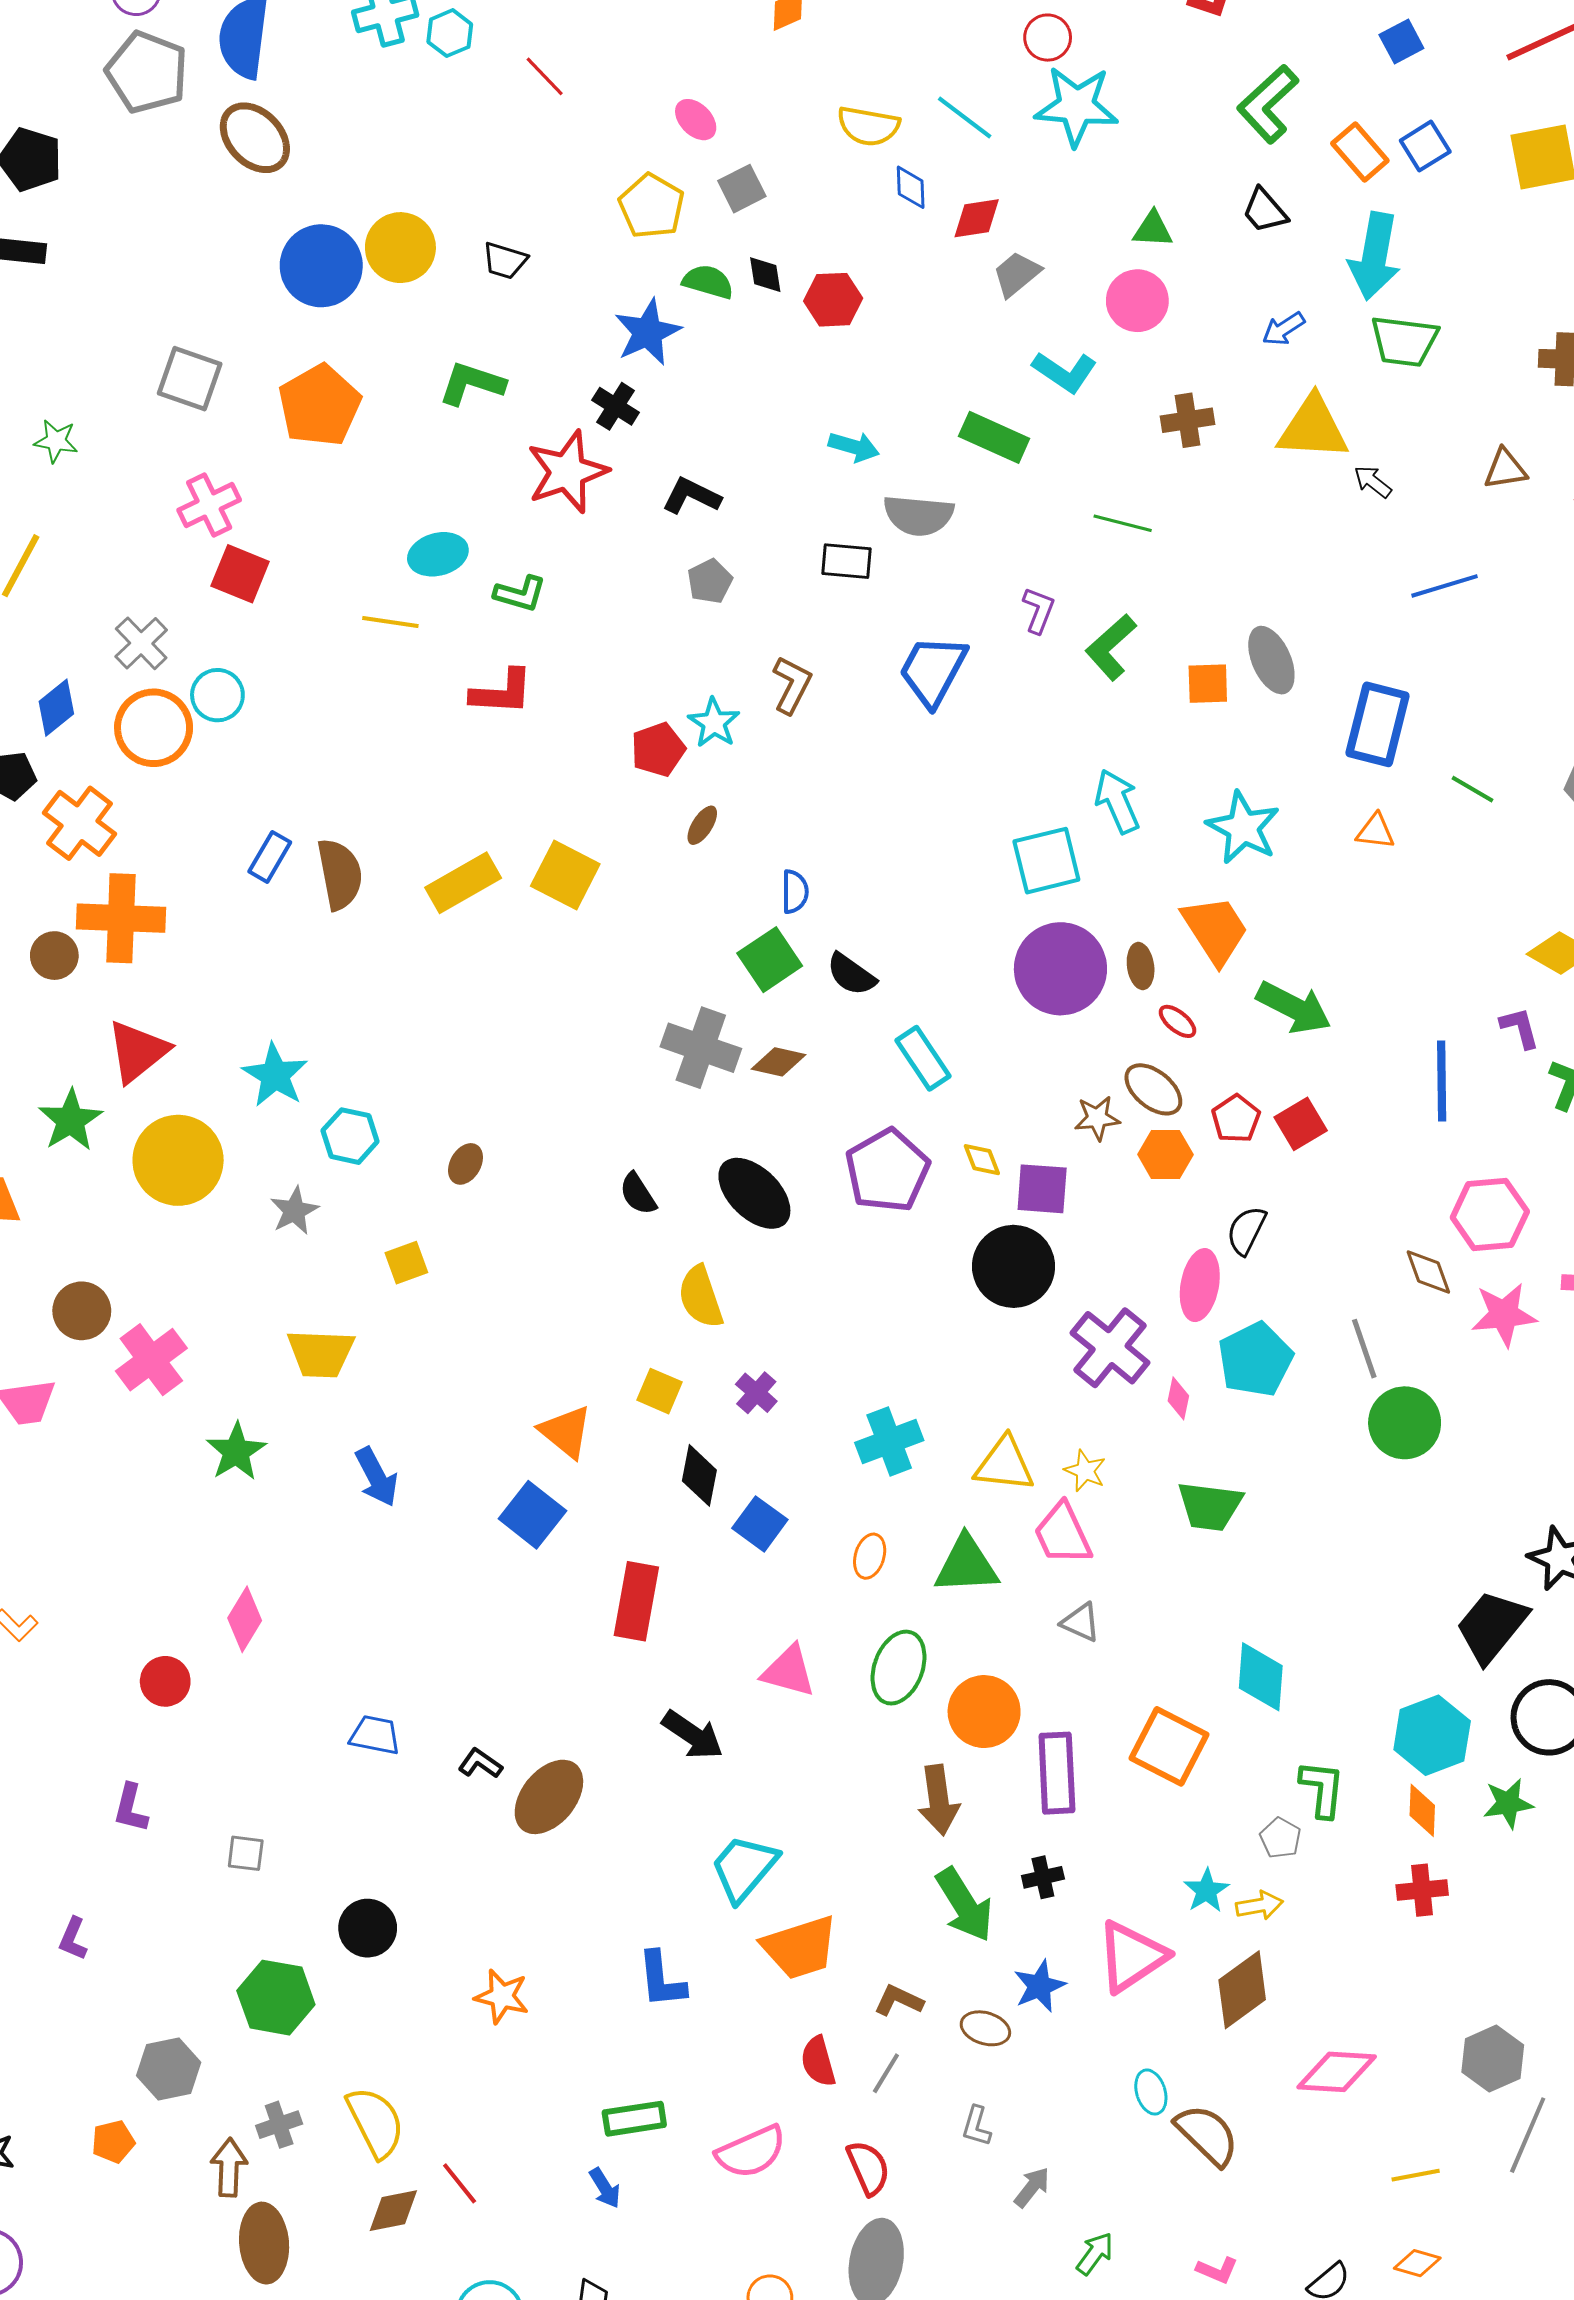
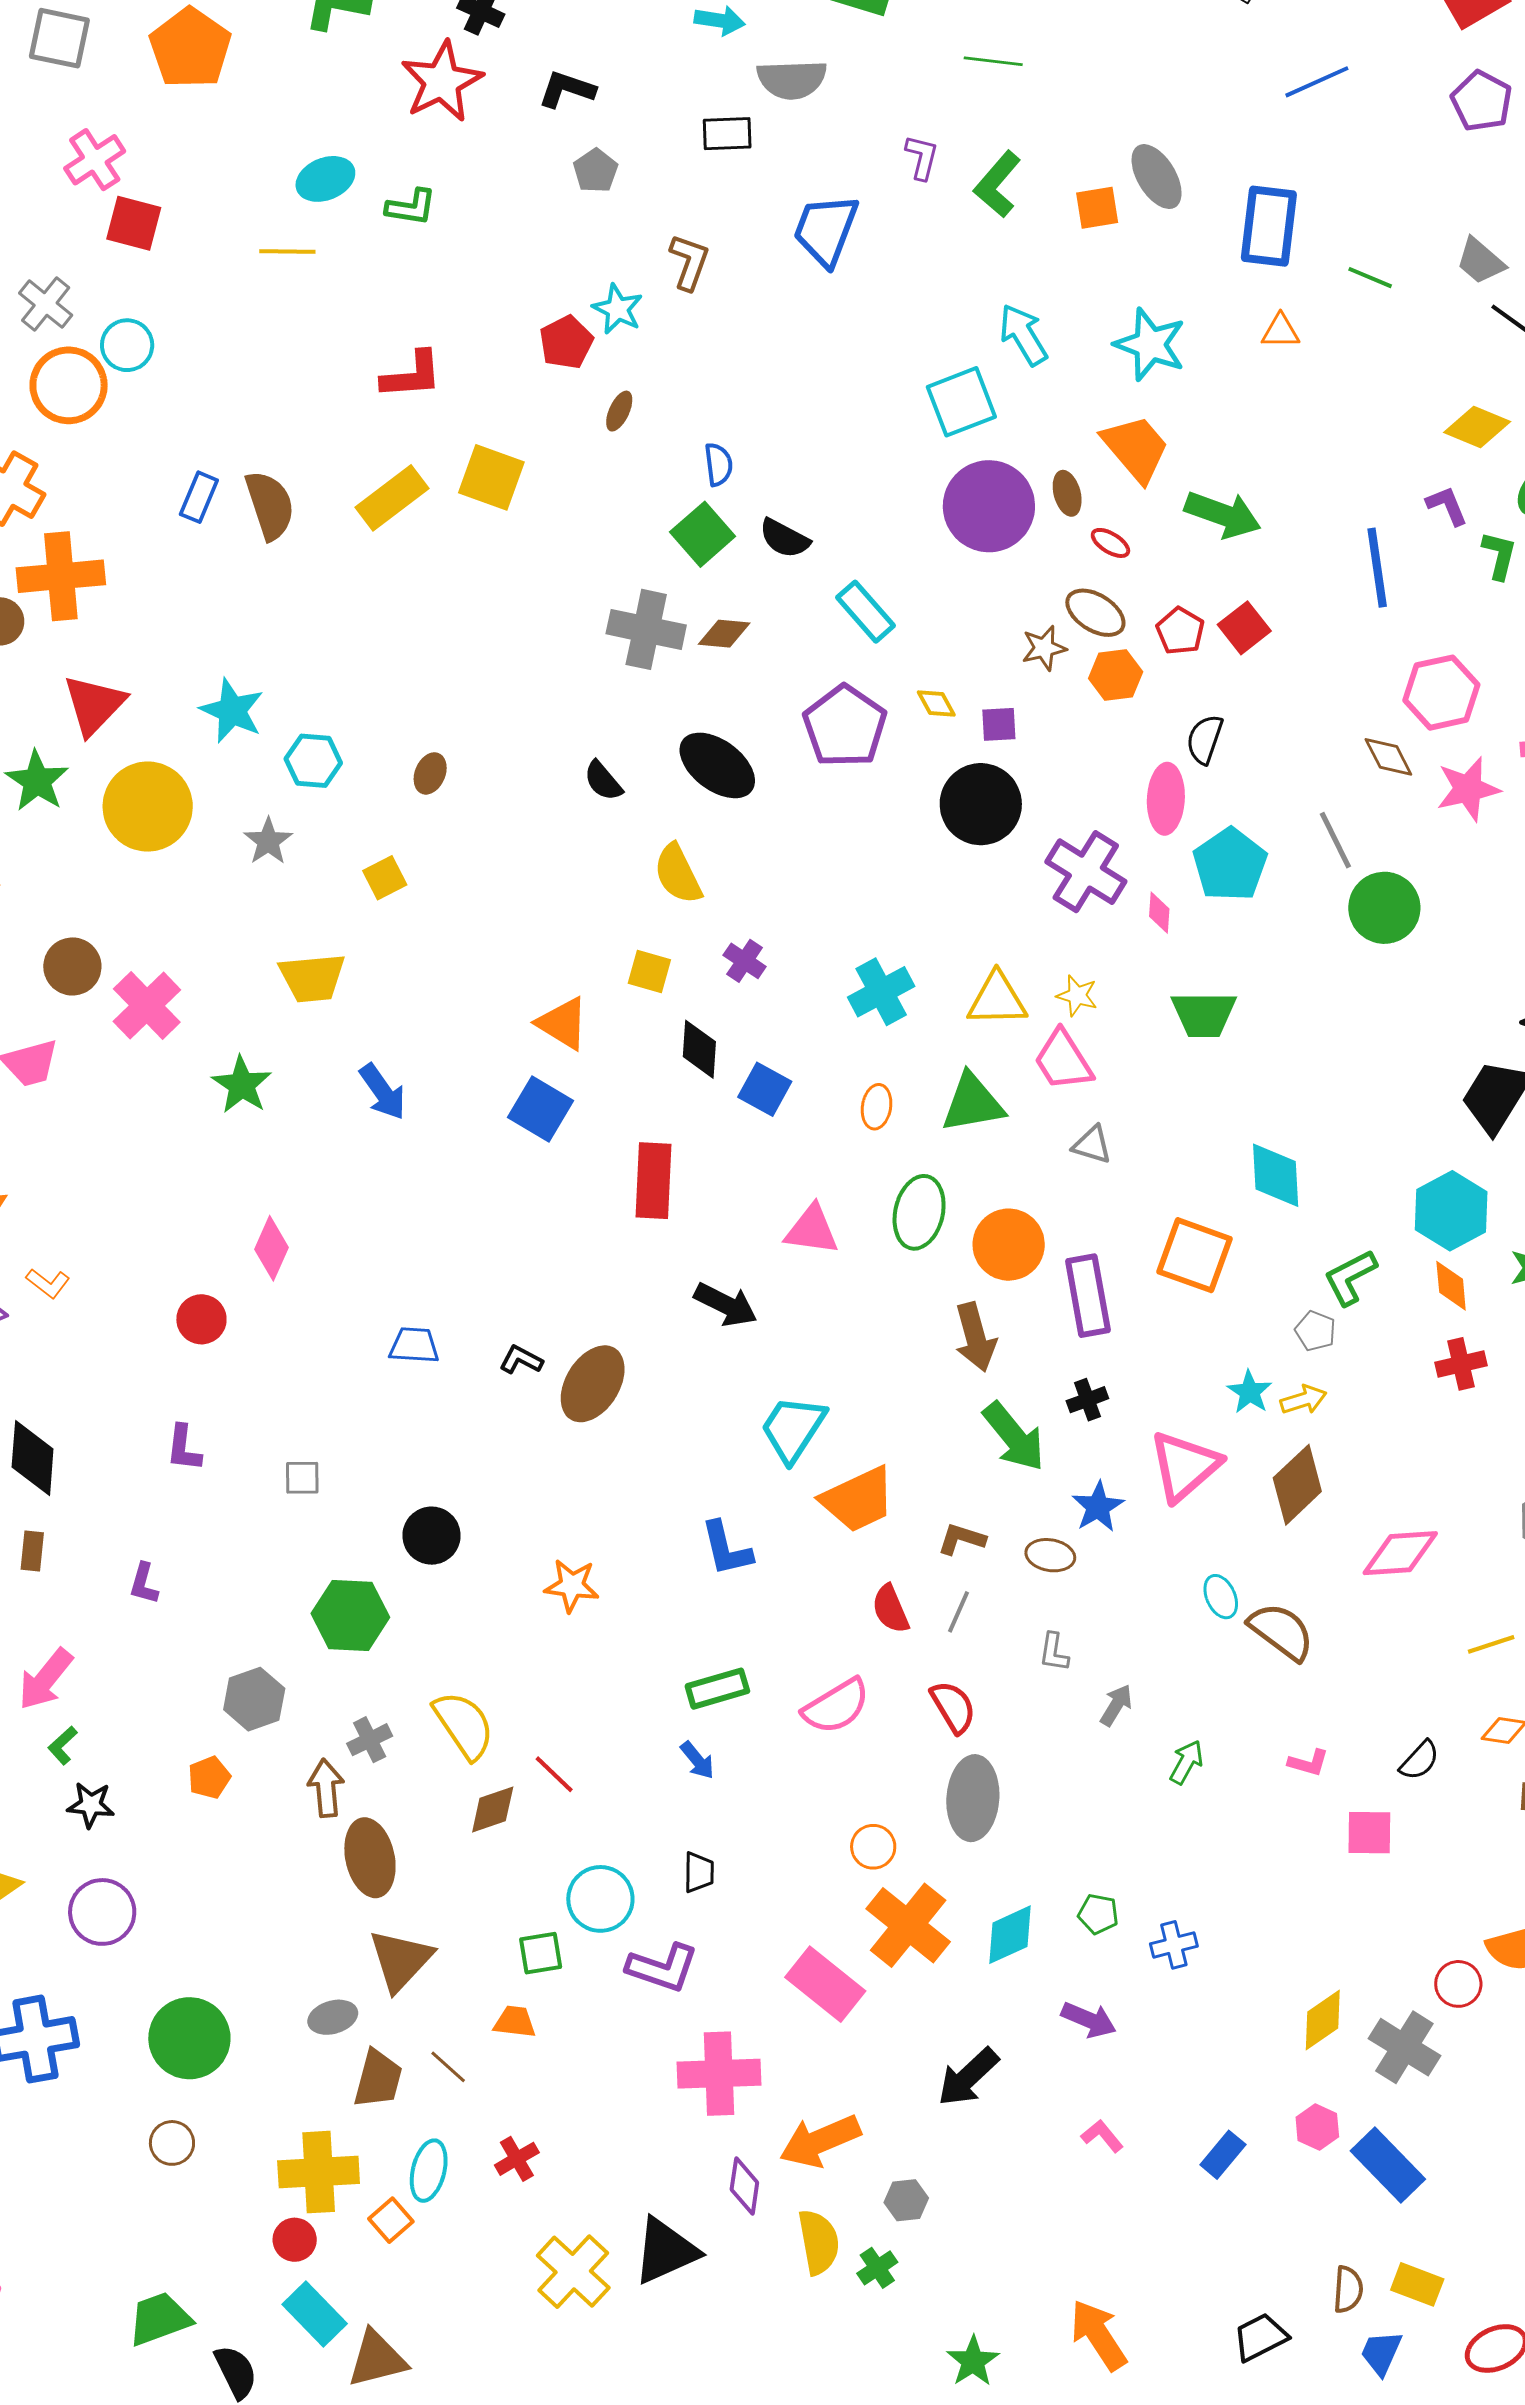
red L-shape: (502, 692) -> (412, 375), moved
purple square: (1042, 1189) -> (999, 724), size x0.7
green L-shape: (1322, 1789) -> (1350, 1277), turned -116

